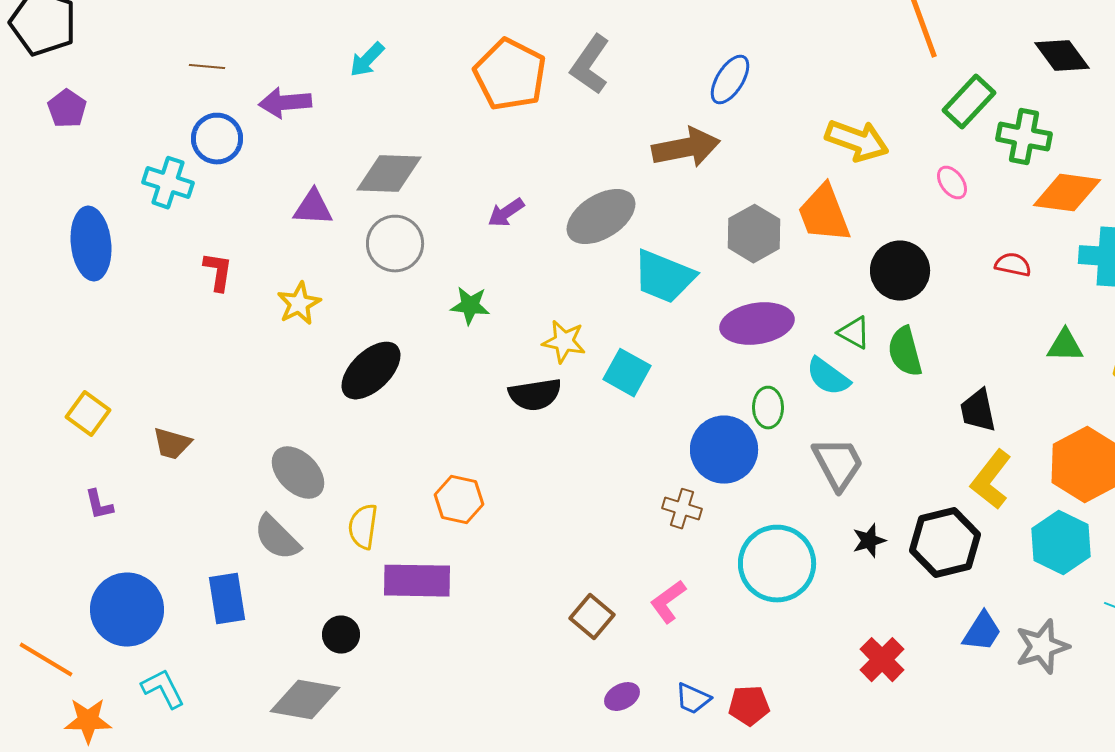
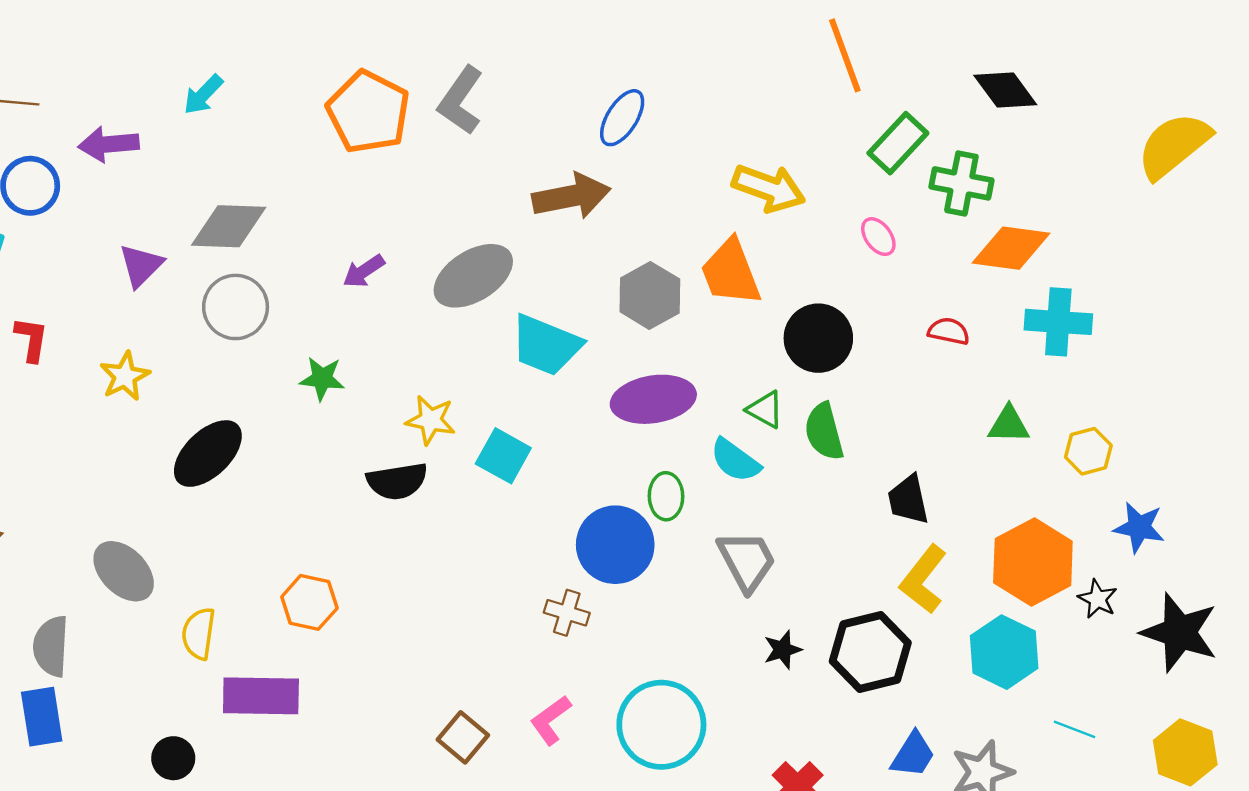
purple triangle: (313, 208) -> (141, 265), turned -48
gray semicircle: (277, 538) -> (51, 646), moved, turned 48
cyan circle: (777, 564) -> (661, 725), moved

